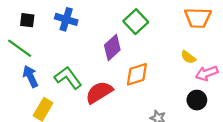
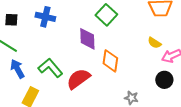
purple diamond: (112, 48) -> (87, 39), turned -45
orange diamond: (137, 74) -> (110, 61), turned -60

